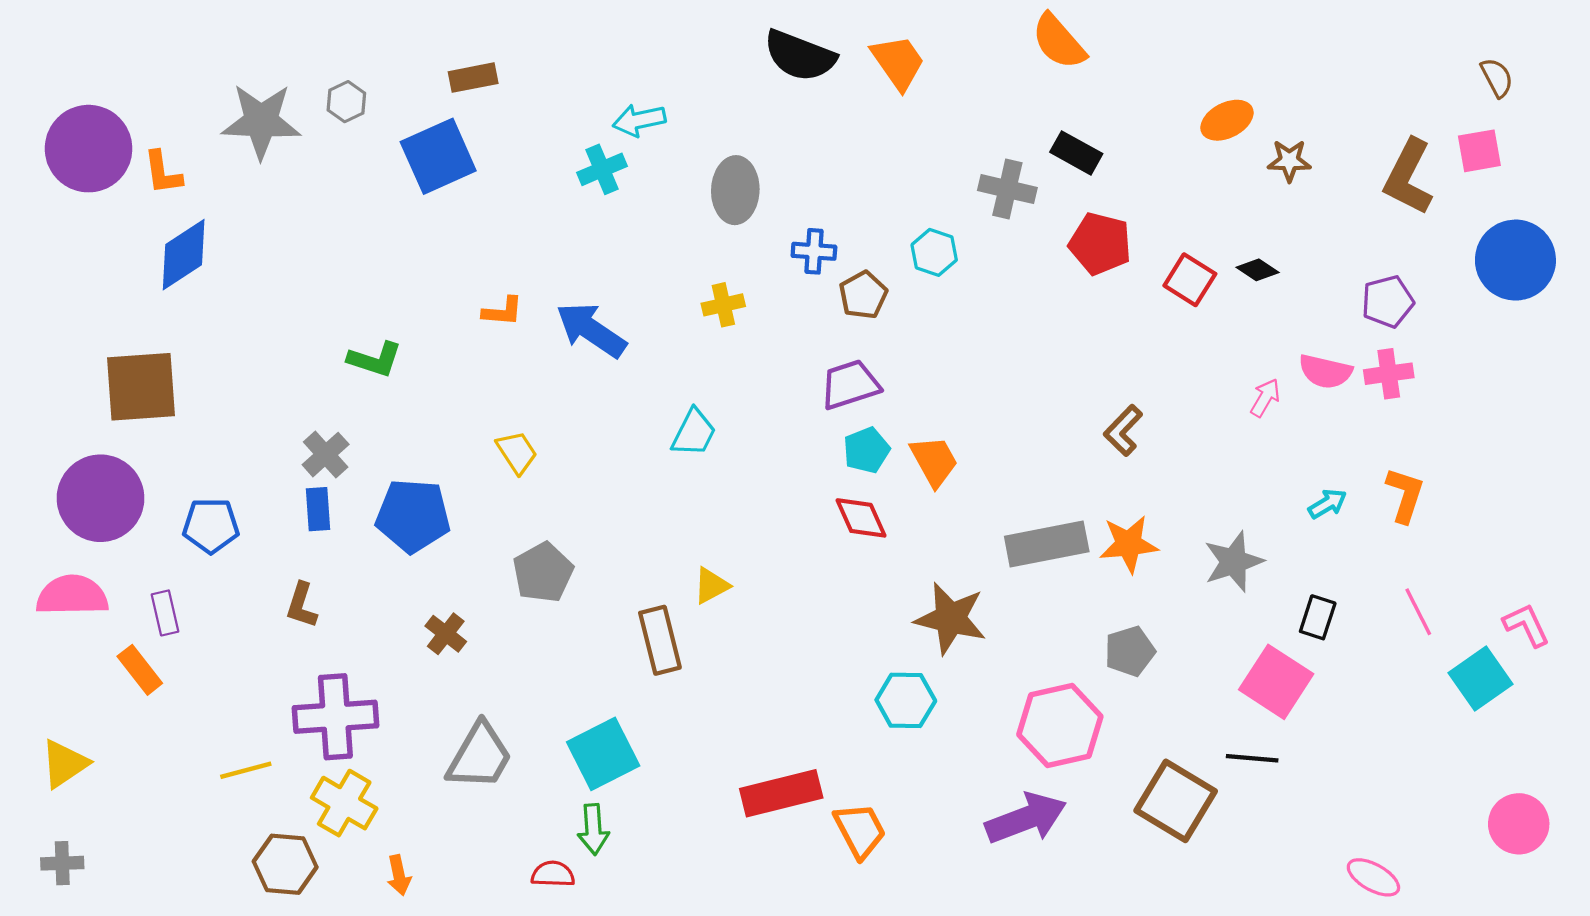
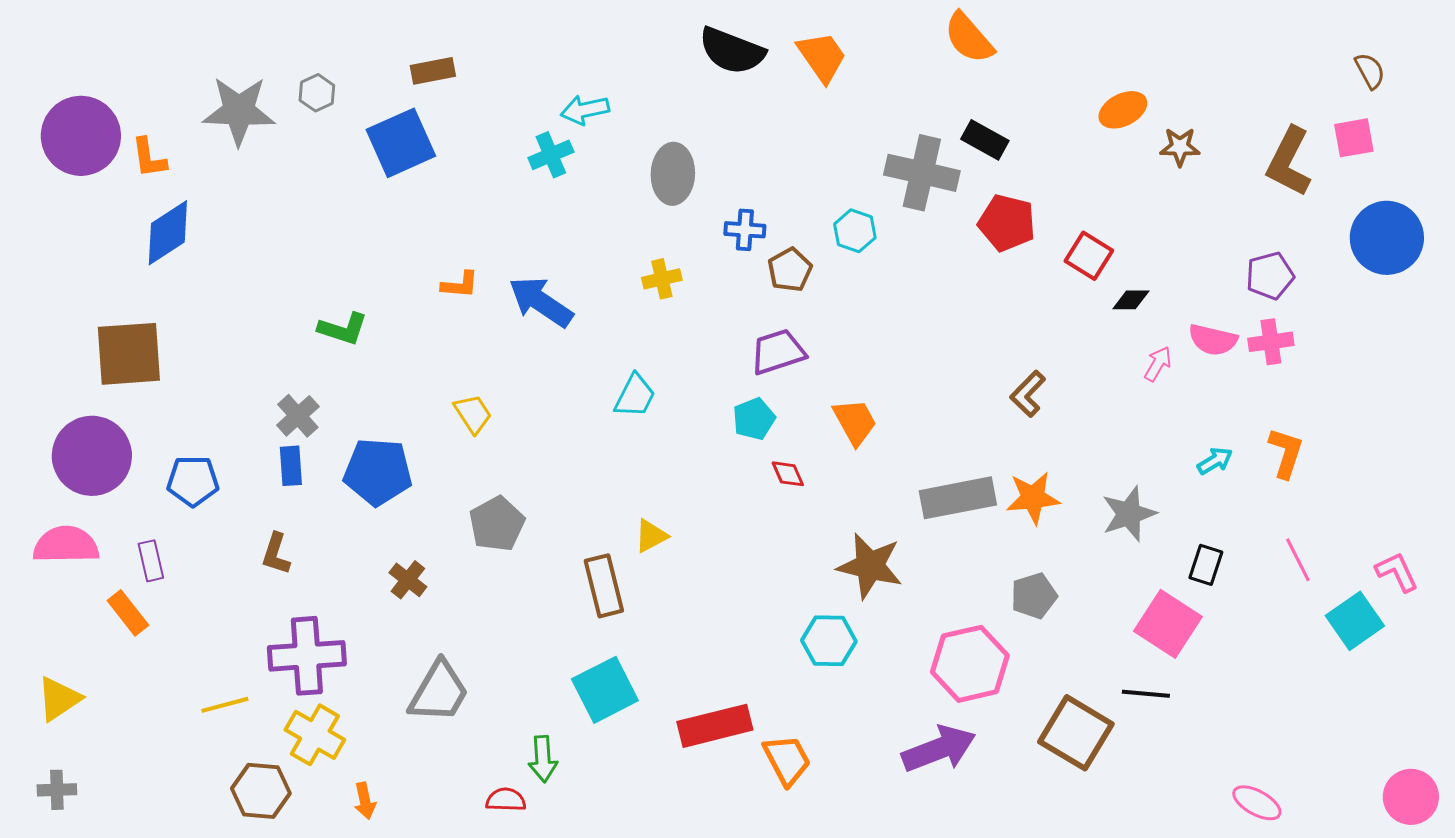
gray cross: (1007, 189) -> (922, 173), size x1.4
black diamond: (1258, 270) -> (1131, 300), moved, turned -33
cyan pentagon: (866, 450) -> (754, 419), moved
red diamond: (861, 518) -> (788, 474), size x0.7
cyan square: (603, 754) -> (605, 690), moved
pink circle: (1519, 824) -> (1411, 797), moved

